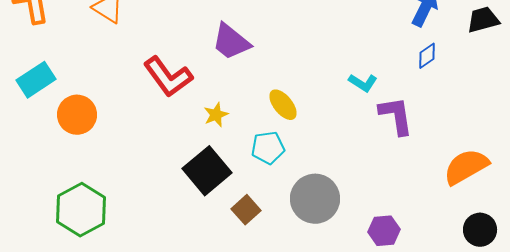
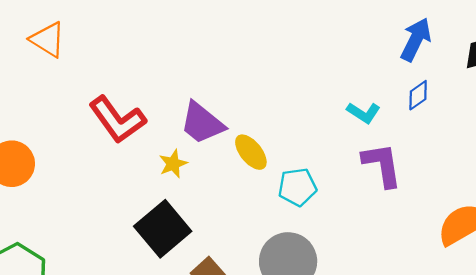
purple trapezoid: (231, 42) -> (202, 123), moved
cyan L-shape: (363, 83) -> (364, 113), moved
cyan pentagon: (268, 148) -> (297, 187), moved

